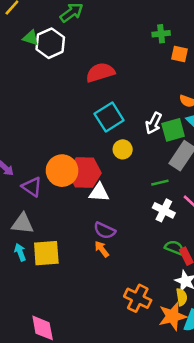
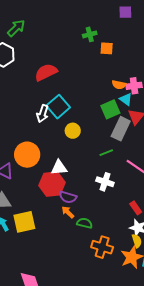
white arrow: (154, 123) -> (43, 114), moved
red hexagon: (84, 172) -> (52, 184), moved
white cross: (164, 210) -> (105, 182), moved
green semicircle: (174, 248) -> (85, 223), moved

